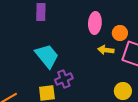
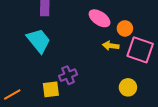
pink ellipse: (95, 23) -> (100, 18), turned -60
cyan trapezoid: (47, 56) -> (39, 41), moved

